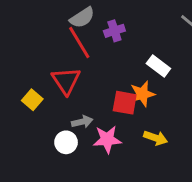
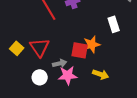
white rectangle: (158, 66) -> (114, 24), moved, turned 35
red triangle: (66, 81) -> (40, 47), moved
gray arrow: (82, 122) -> (60, 63), moved

